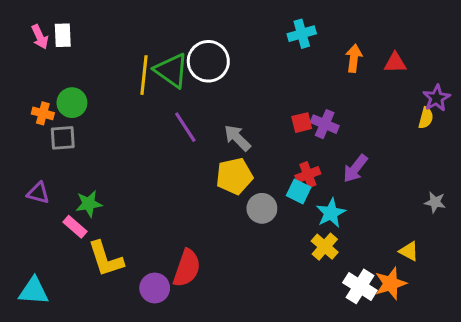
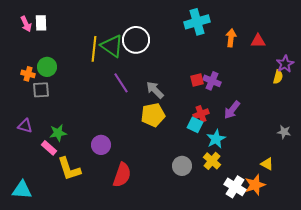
cyan cross: (302, 34) -> (197, 22), size x1.4
gray circle: (262, 208) -> (182, 166), moved
purple circle: (155, 288) -> (101, 145), moved

